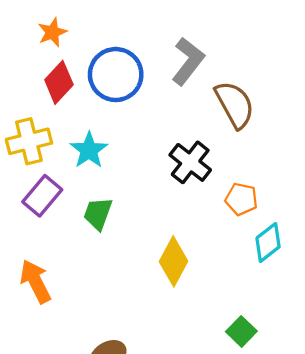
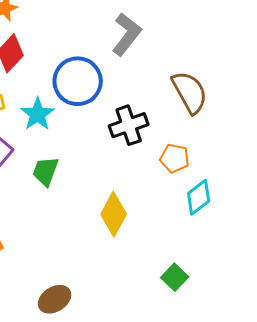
blue circle: (116, 75) -> (78, 81), moved
brown semicircle: (235, 105) -> (190, 92), moved
black cross: (190, 162) -> (129, 125), turned 33

